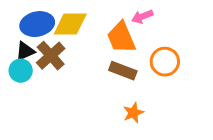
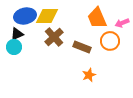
pink arrow: (142, 17) -> (122, 23), moved
orange trapezoid: (121, 38) -> (97, 18), moved
brown cross: (51, 56) -> (54, 37), moved

